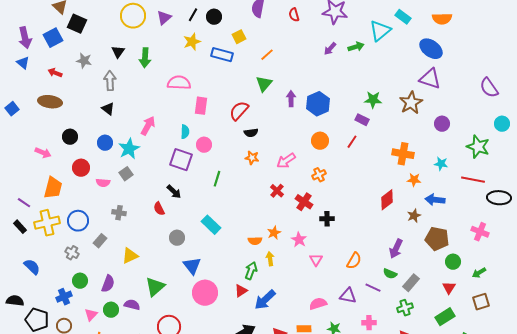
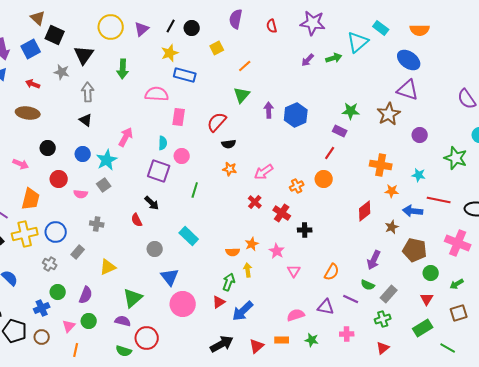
black triangle: (118, 52) -> (84, 55), moved, size x1.5
blue rectangle: (222, 55) -> (185, 75), moved
orange circle: (320, 141) -> (324, 179), moved
red line: (473, 180) -> (439, 200), moved
pink cross: (480, 232) -> (458, 243), size x1.4
purple semicircle: (132, 305) -> (123, 321), moved

